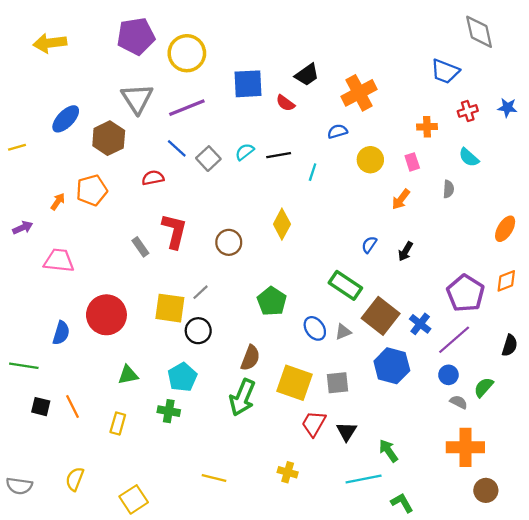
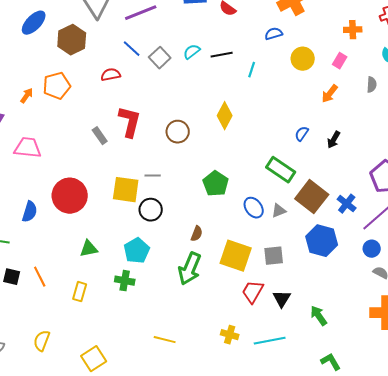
pink rectangle: (412, 162) -> (340, 61), turned 49
gray line: (200, 292) -> (153, 176), turned 42
brown semicircle: (250, 358) -> (197, 234), size x0.7
cyan line: (364, 479) -> (270, 341), moved

